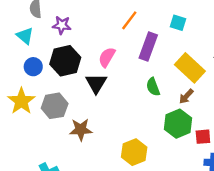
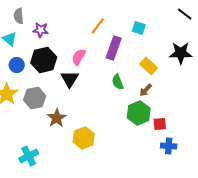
yellow rectangle: (190, 68) -> (149, 66), size x0.7
brown star: (81, 130) -> (57, 118), turned -30
yellow hexagon: (134, 152) -> (84, 138), moved

